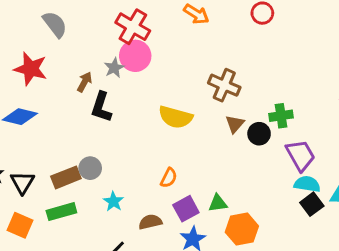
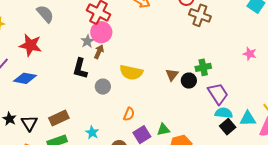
brown arrow: (85, 82) -> (99, 52), moved
brown cross: (224, 85) -> (200, 15), moved
gray circle: (90, 168) -> (103, 87), moved

